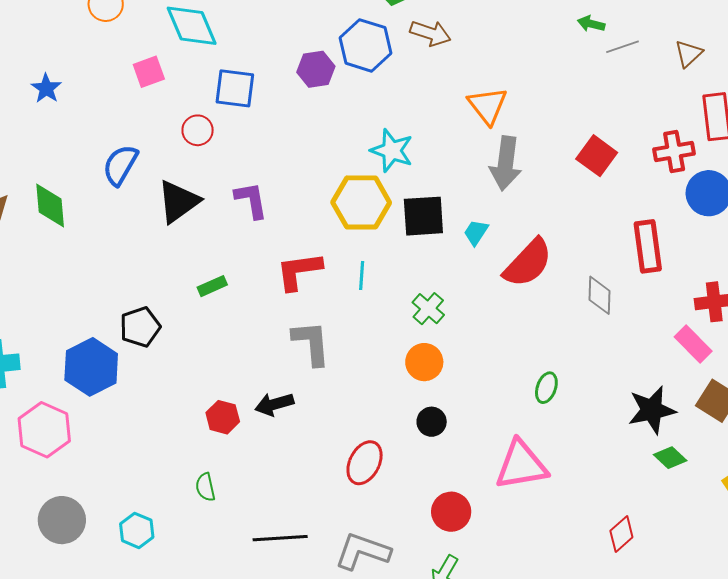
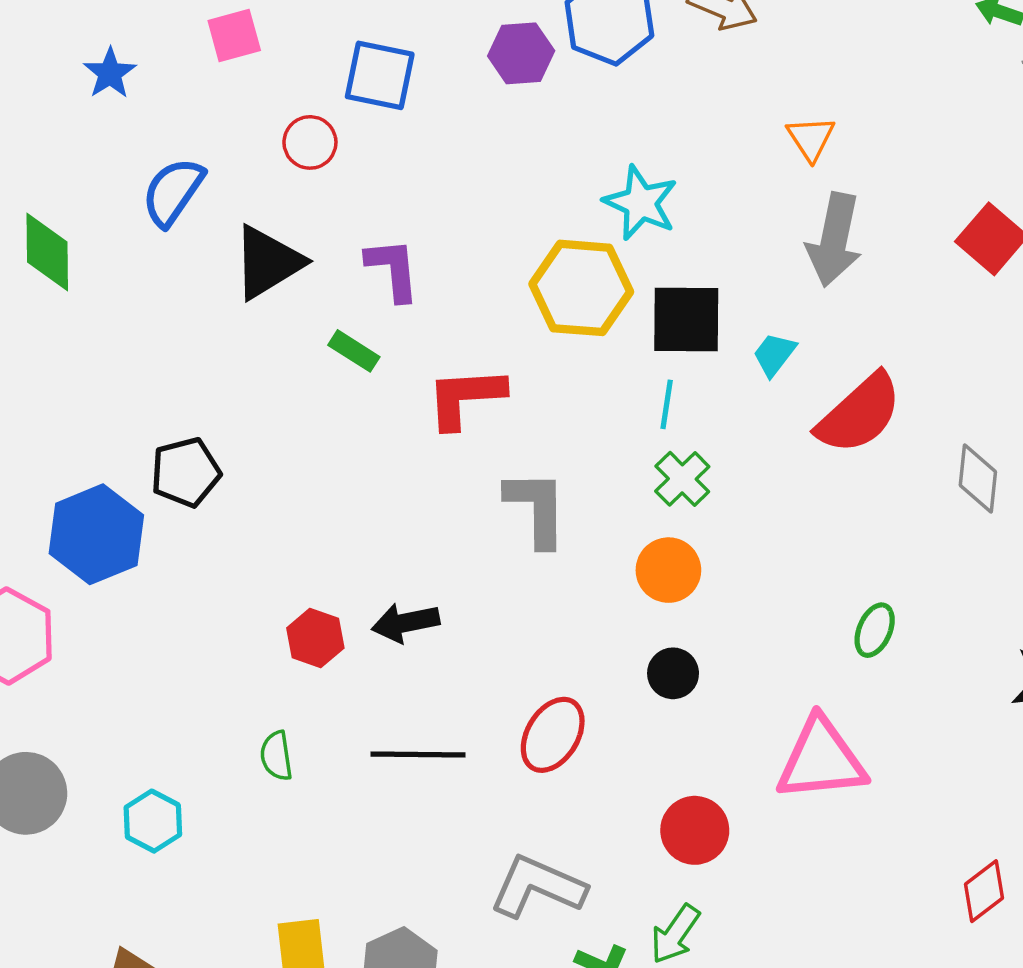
blue star: (46, 88) -> (110, 73), moved
orange triangle: (488, 106) -> (811, 138), size x0.7
cyan line: (362, 275) -> (667, 404), moved
green rectangle: (212, 286) -> (354, 351), moved, turned 52
gray L-shape: (311, 343) -> (536, 508), moved
black line: (280, 538) -> (418, 754), moved

